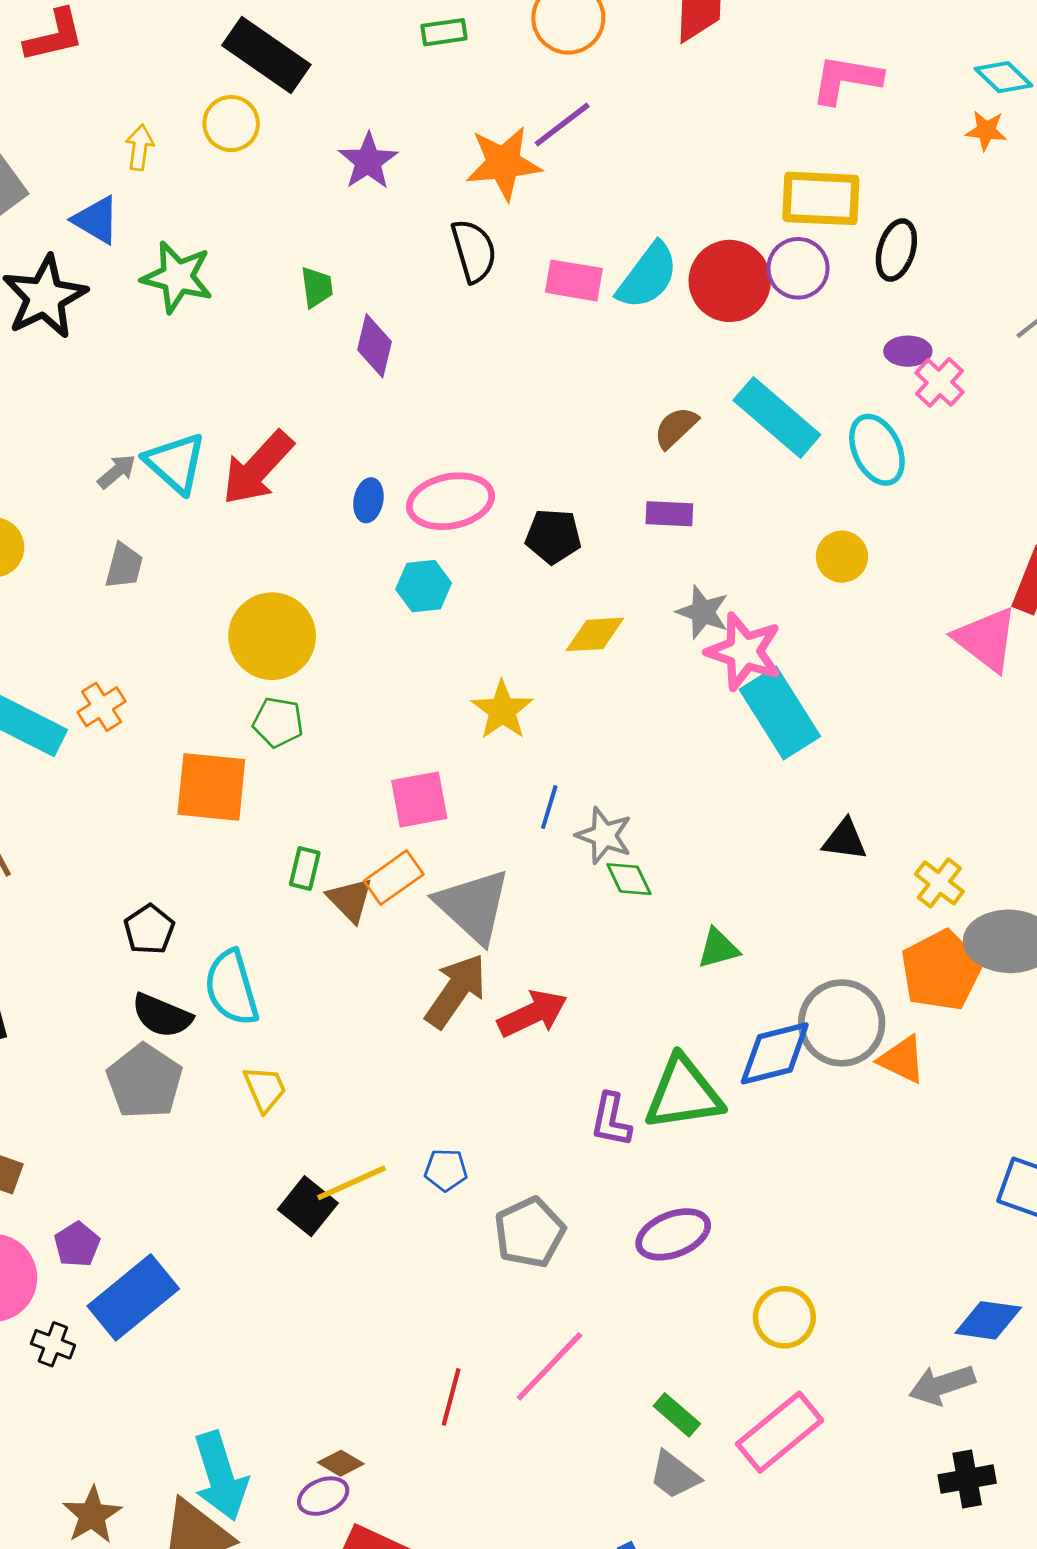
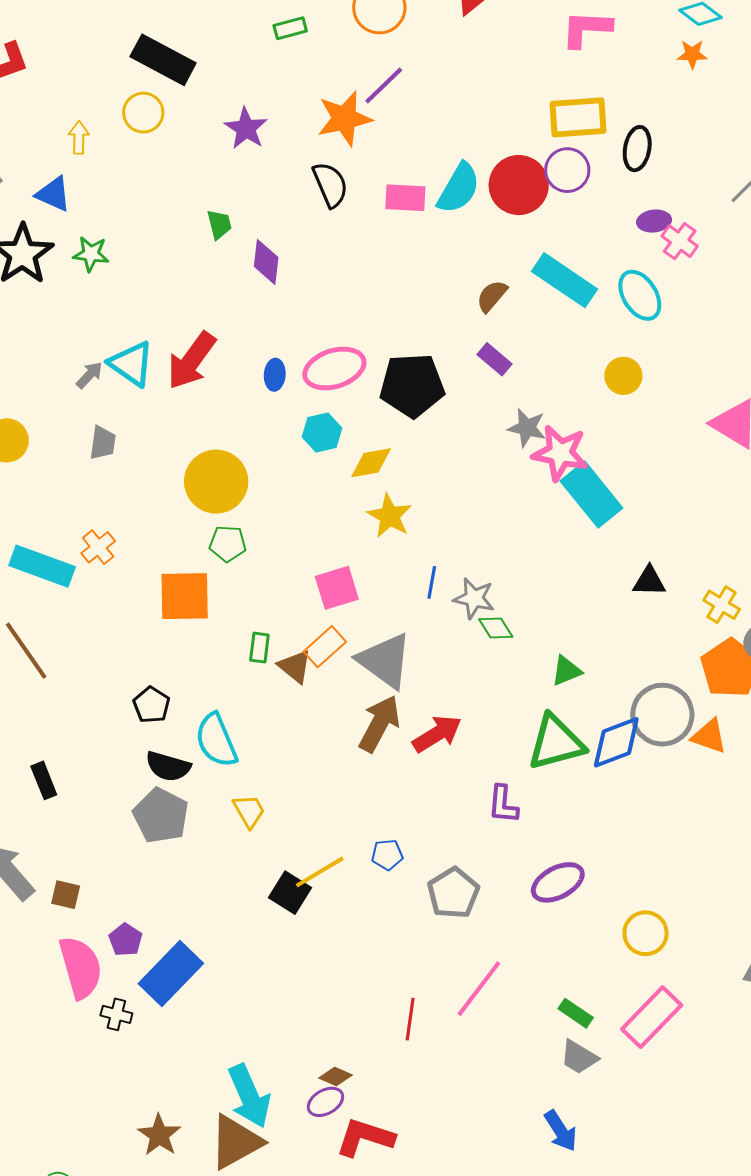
green star: (177, 277) -> (91, 254), moved, size x0.7
purple rectangle: (669, 514) -> (494, 359), turned 44
black pentagon: (553, 536) -> (412, 385), size x1.6
yellow diamond: (595, 634) -> (371, 463), moved
green triangle: (683, 1093) -> (556, 743), moved

